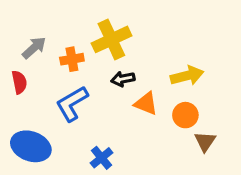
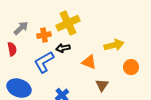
black arrow: (123, 79) -> (63, 48), moved
orange circle: (185, 115) -> (131, 67), moved
brown triangle: (205, 141) -> (102, 85), moved

